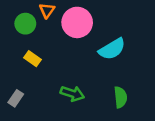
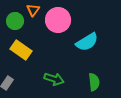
yellow rectangle: (33, 59) -> (21, 50), size x1.5

